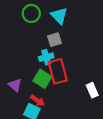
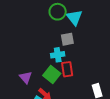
green circle: (31, 13) -> (58, 12), moved
red rectangle: (58, 71) -> (67, 69), size x0.7

